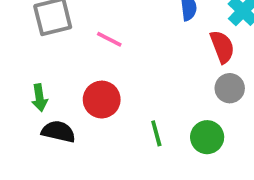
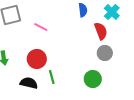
black semicircle: (58, 132) -> (29, 83), moved
green line: (156, 133) -> (52, 77), moved

